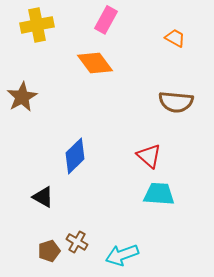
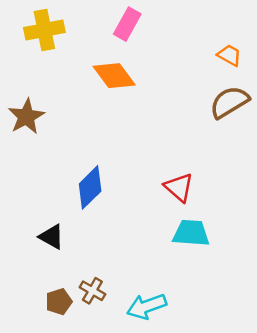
orange trapezoid: (175, 38) -> (229, 55), moved
brown semicircle: (176, 102) -> (229, 102), moved, turned 144

